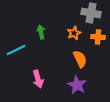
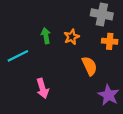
orange star: (74, 33) -> (72, 37), moved
purple star: (77, 85) -> (109, 95), moved

